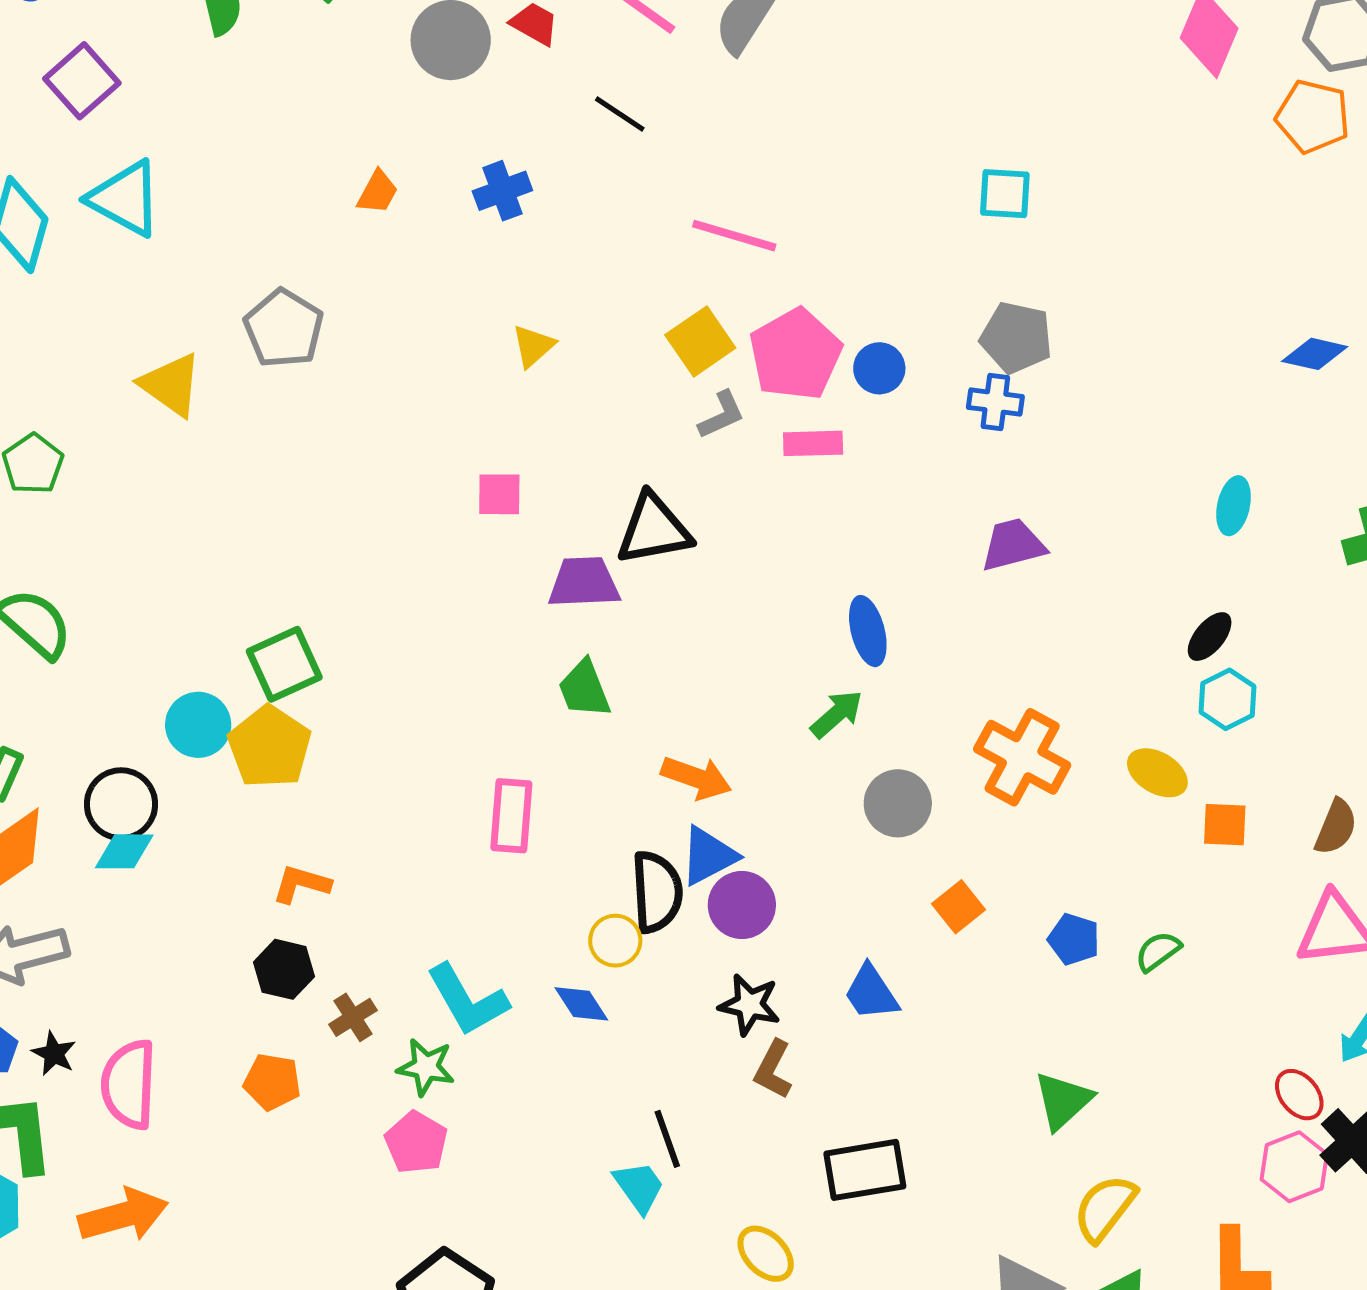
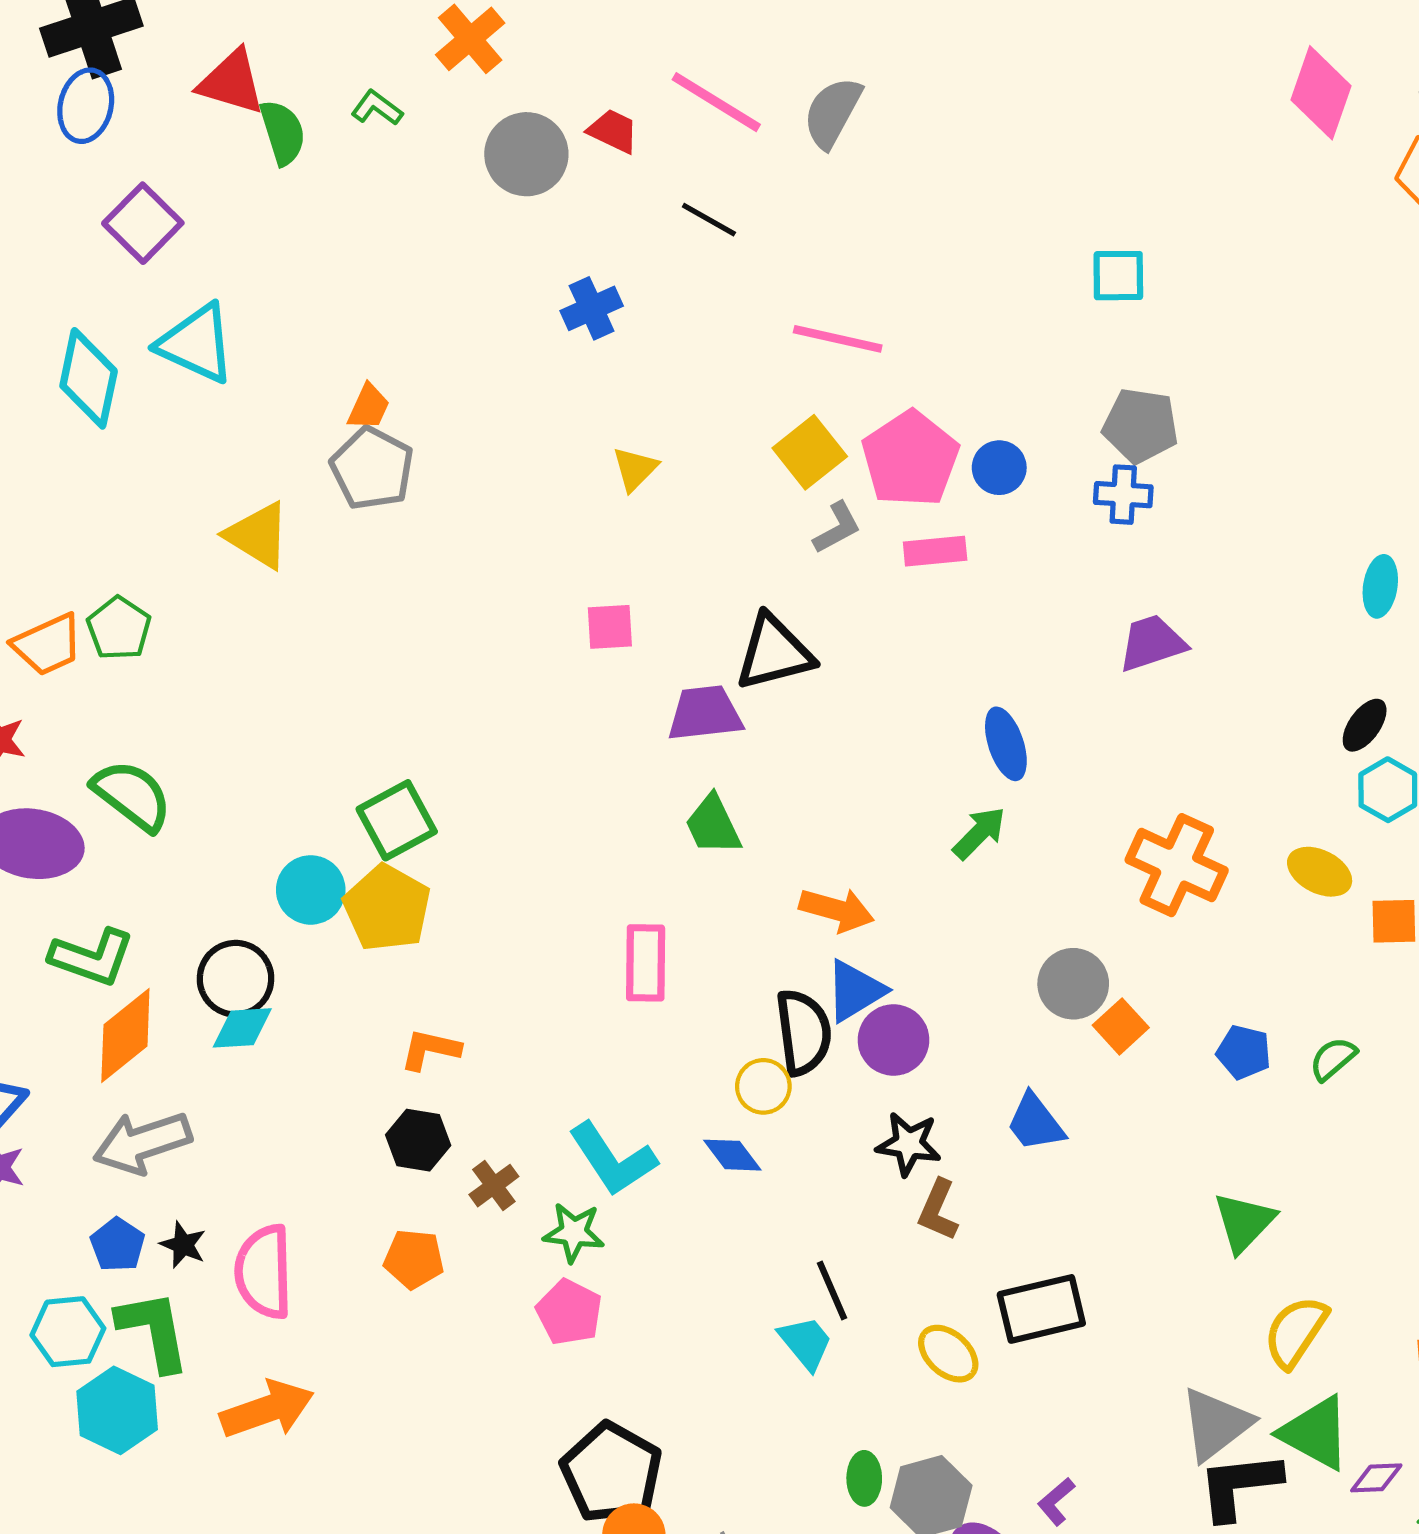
orange trapezoid: (378, 192) -> (369, 407), moved
gray circle: (898, 803) -> (1073, 984), moved
yellow ellipse: (766, 1254) -> (948, 1354), moved

